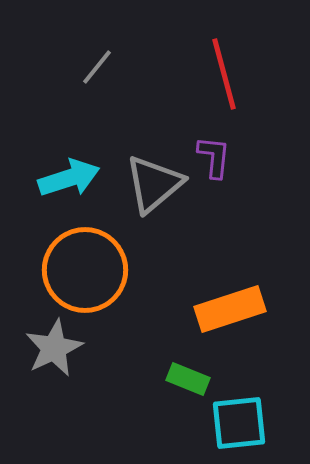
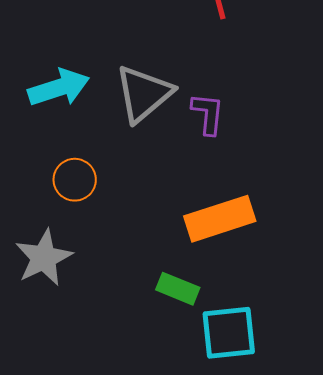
purple L-shape: (214, 157) -> (208, 114), moved
orange circle: (85, 270) -> (75, 180), size x0.5

